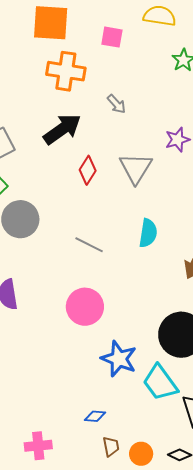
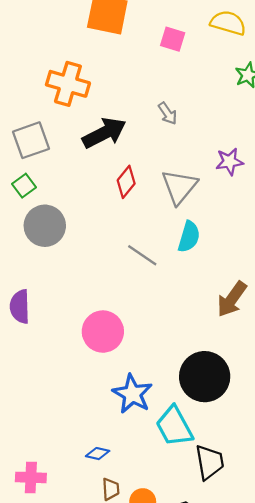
orange cross: (66, 71) -> (68, 84), moved
cyan semicircle: (148, 233) -> (189, 237), moved
gray line: (89, 245) -> (142, 255), moved

